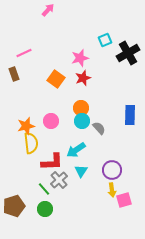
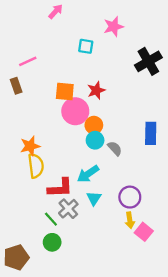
cyan square: (105, 40) -> (86, 46), moved, turned 32
pink star: (80, 58) -> (114, 27), moved
orange square: (56, 79) -> (65, 92), turned -30
pink circle: (51, 121) -> (75, 111), moved, size x1.5
pink square: (124, 200) -> (144, 232), turned -35
brown pentagon: (14, 206) -> (16, 257), moved

